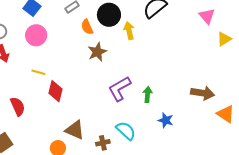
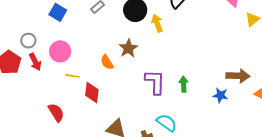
orange semicircle: (87, 27) -> (107, 62), moved
pink circle: (36, 35) -> (60, 51), moved
purple L-shape: (119, 89) -> (155, 82), turned 128
blue star: (166, 120) -> (220, 95), moved

